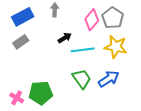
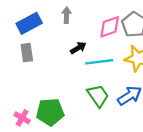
pink diamond: (92, 20) -> (110, 27), turned 30
gray rectangle: (21, 42) -> (27, 53), turned -63

